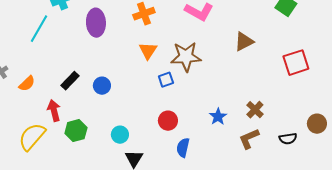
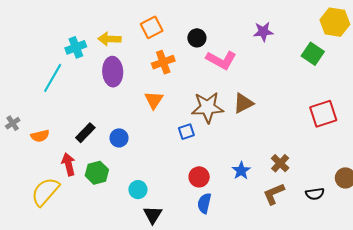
brown triangle: (244, 42) -> (243, 103), moved
orange triangle: (148, 51) -> (154, 100), moved
orange semicircle: (27, 84) -> (40, 136), turned 30
red circle: (168, 121) -> (199, 177), moved
green hexagon: (76, 131) -> (97, 173), moved

